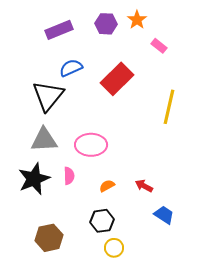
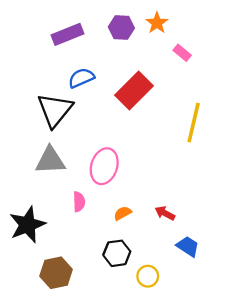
pink ellipse: (91, 145) -> (104, 166), turned -72
black star: (34, 179) -> (27, 225), moved
yellow circle: (114, 248) -> (148, 276), moved

